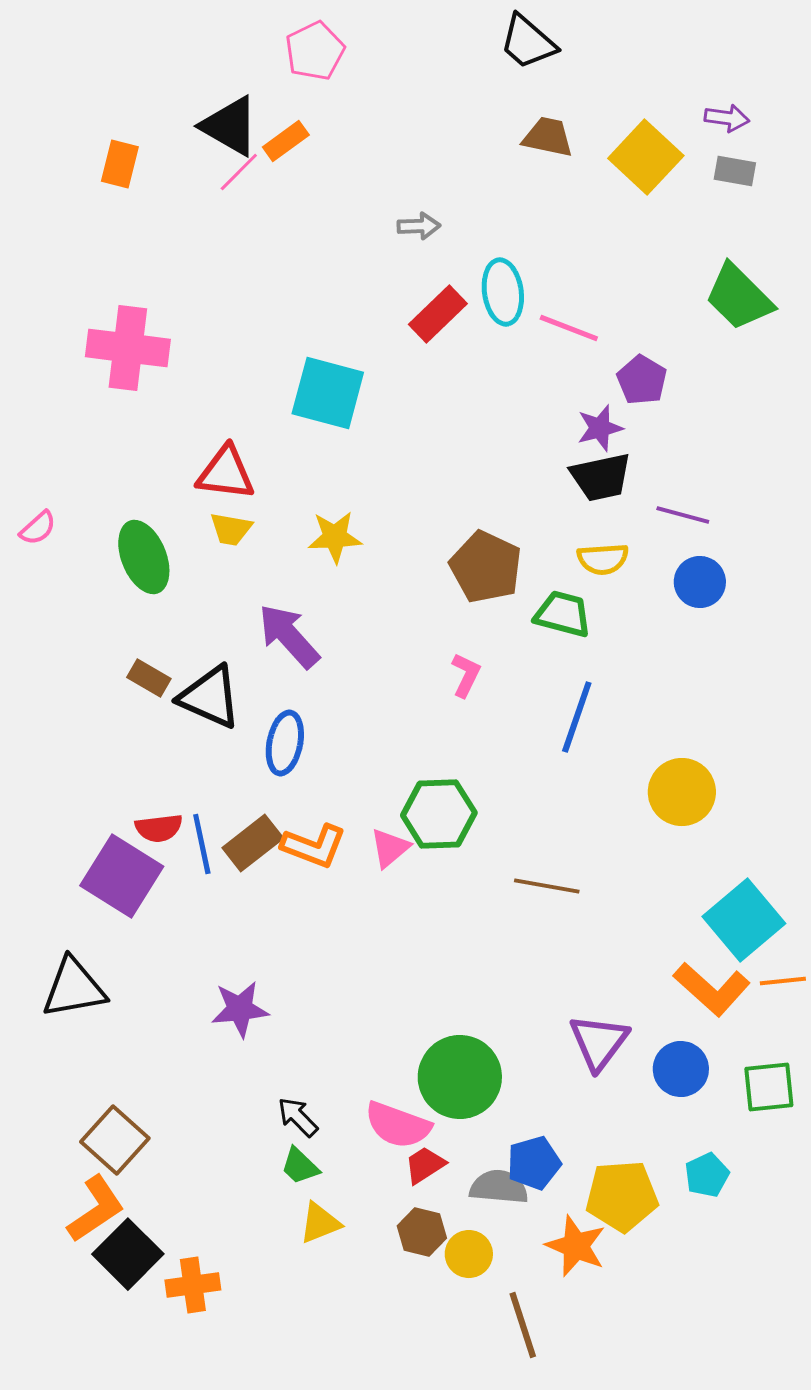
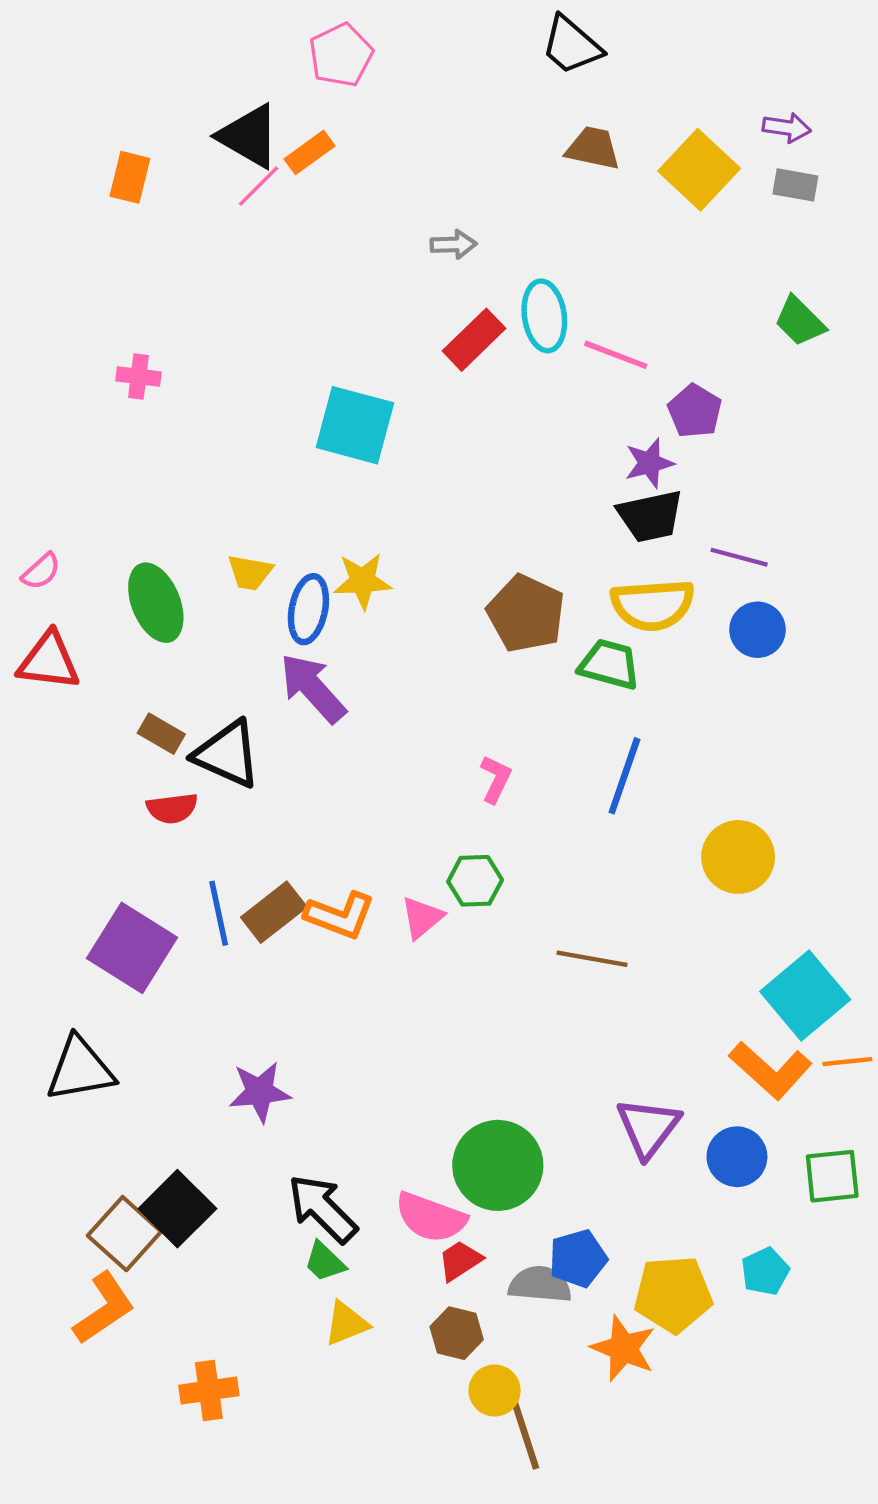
green trapezoid: (739, 297) -> (800, 321), size x0.7
pink cross: (128, 348) -> (139, 376), size x0.5
red triangle: (226, 473) -> (49, 661), moved
yellow semicircle: (603, 559) -> (653, 605), size x1.5
pink L-shape: (466, 675) -> (496, 779), moved
blue ellipse: (285, 743) -> (308, 609), moved
green hexagon: (439, 814) -> (475, 881), size x0.7
red semicircle: (159, 828) -> (172, 808), moved
black arrow: (298, 1117) -> (322, 1209), size x1.6
black square: (128, 1254) -> (177, 1209), moved
yellow circle: (469, 1254) -> (495, 1390), moved
brown line: (523, 1325) -> (525, 1434), moved

